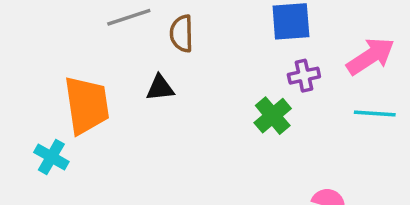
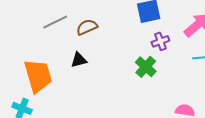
brown semicircle: (182, 34) -> (87, 27), turned 75

